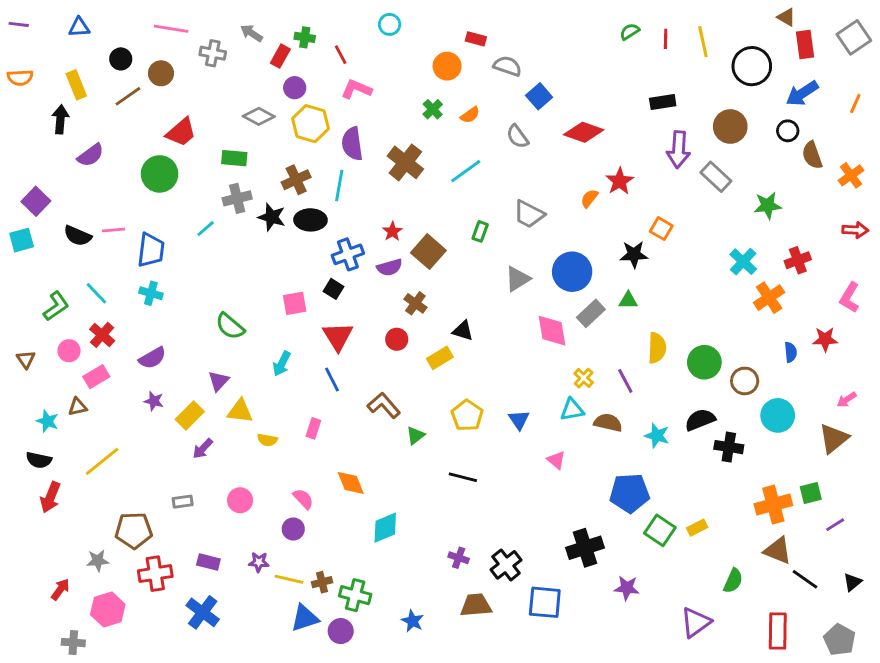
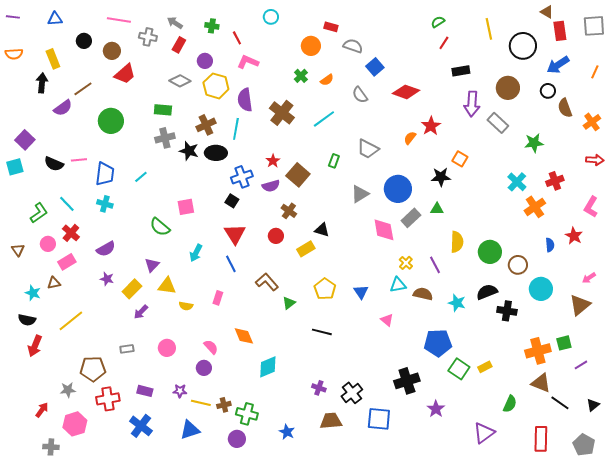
gray square: (854, 37) -> (594, 26), turned 30
red line: (666, 39) -> (444, 43), moved, turned 32
red rectangle: (280, 56) -> (179, 45), moved
brown line: (128, 96) -> (83, 89), moved
red trapezoid: (181, 132) -> (125, 74), moved
cyan line: (206, 229) -> (141, 177), moved
pink square: (295, 303) -> (186, 207), moved
red star: (825, 339) -> (574, 236), turned 30
purple star: (627, 588) -> (436, 409), turned 30
blue triangle: (305, 618) -> (190, 430), moved

